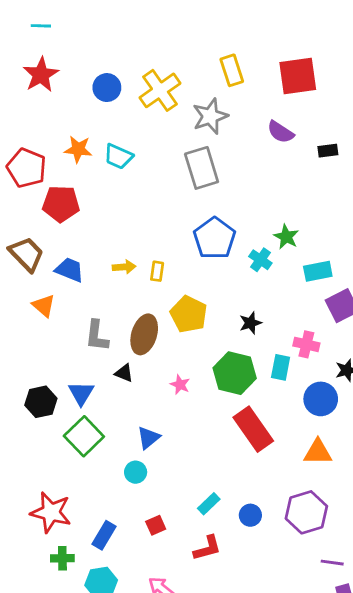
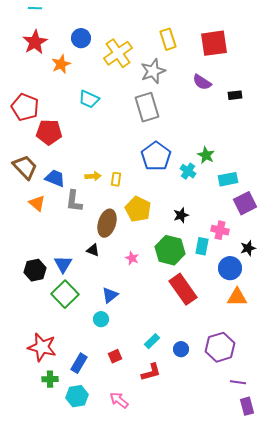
blue circle: (107, 88) -> (81, 38), moved
orange star: (78, 149) -> (61, 64), moved, turned -30
gray L-shape: (97, 336) -> (74, 201), moved
orange triangle: (318, 452) -> (237, 297), moved

